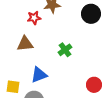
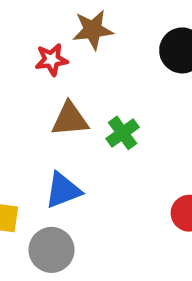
brown triangle: (25, 44) -> (70, 119), moved

